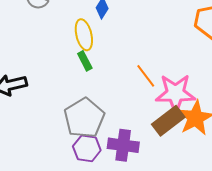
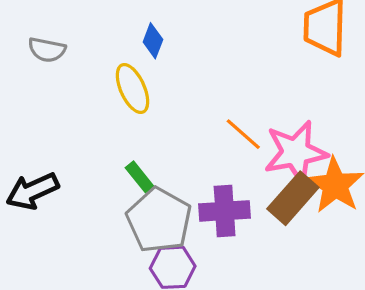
green rectangle: (85, 61) -> (139, 177), moved
purple cross: (123, 145) -> (225, 211), moved

